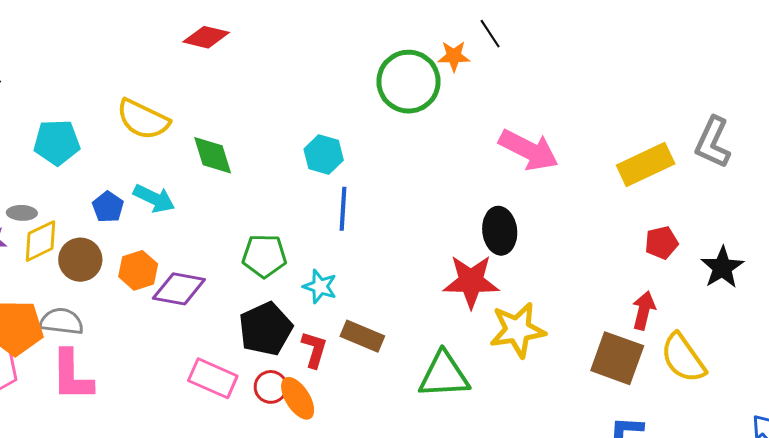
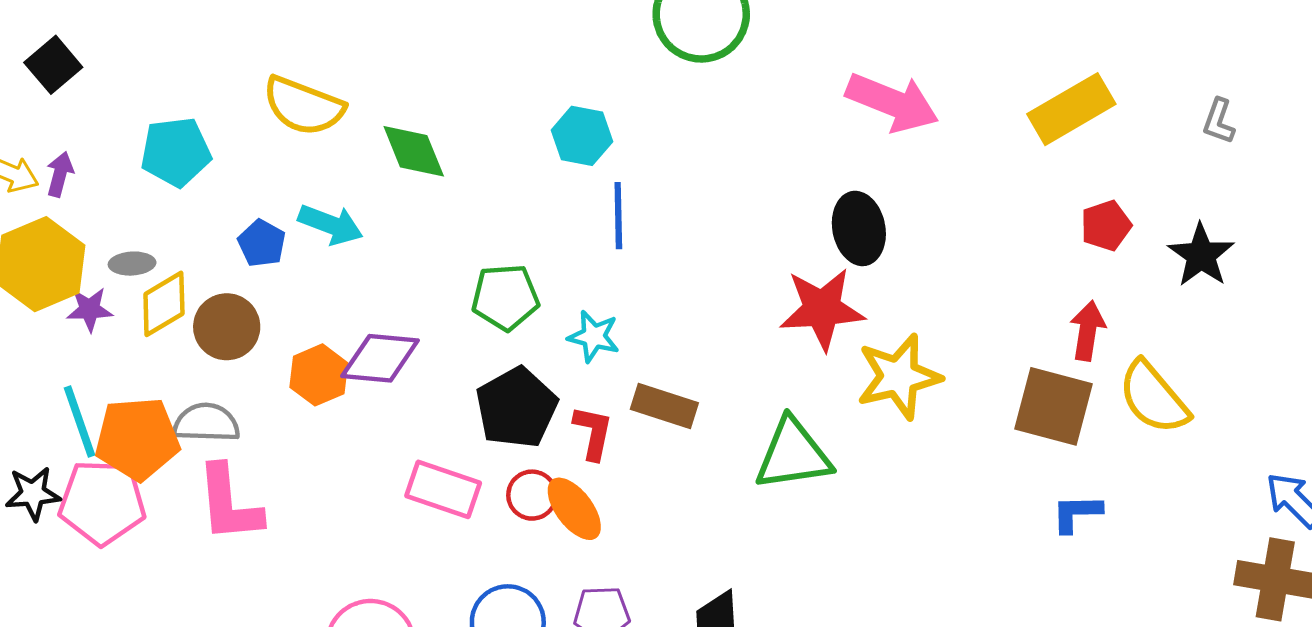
gray L-shape: (713, 142) -> (1219, 121), moved, size x0.6
orange hexagon: (138, 270) -> (319, 375), moved

